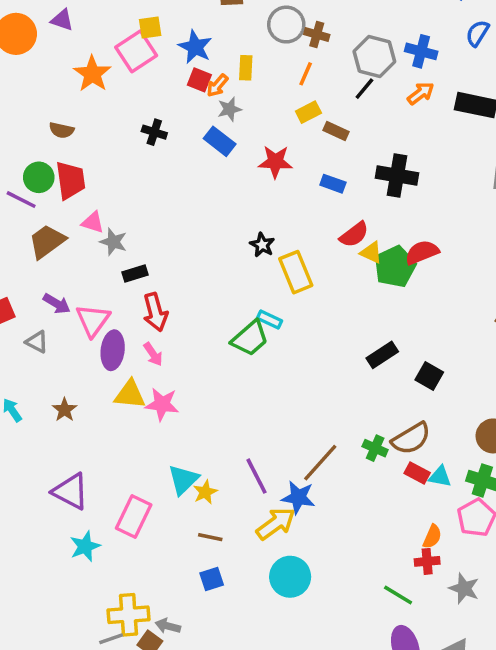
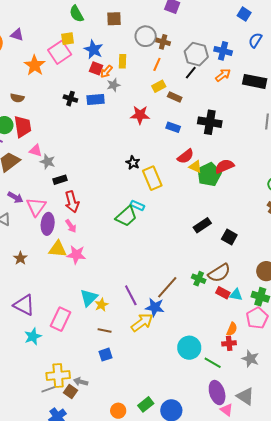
blue rectangle: (220, 141) -> (96, 100), moved, turned -42
cyan circle: (290, 577) -> (189, 348), moved

